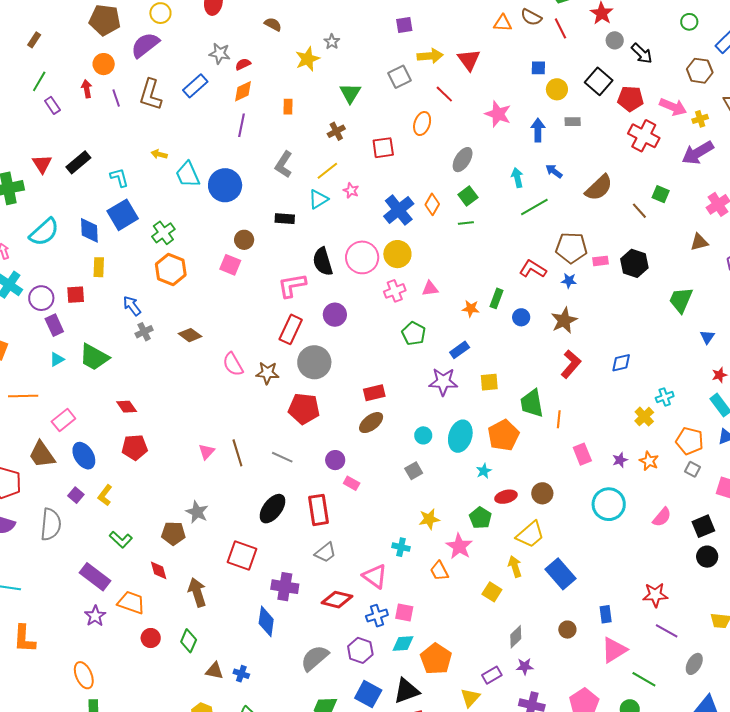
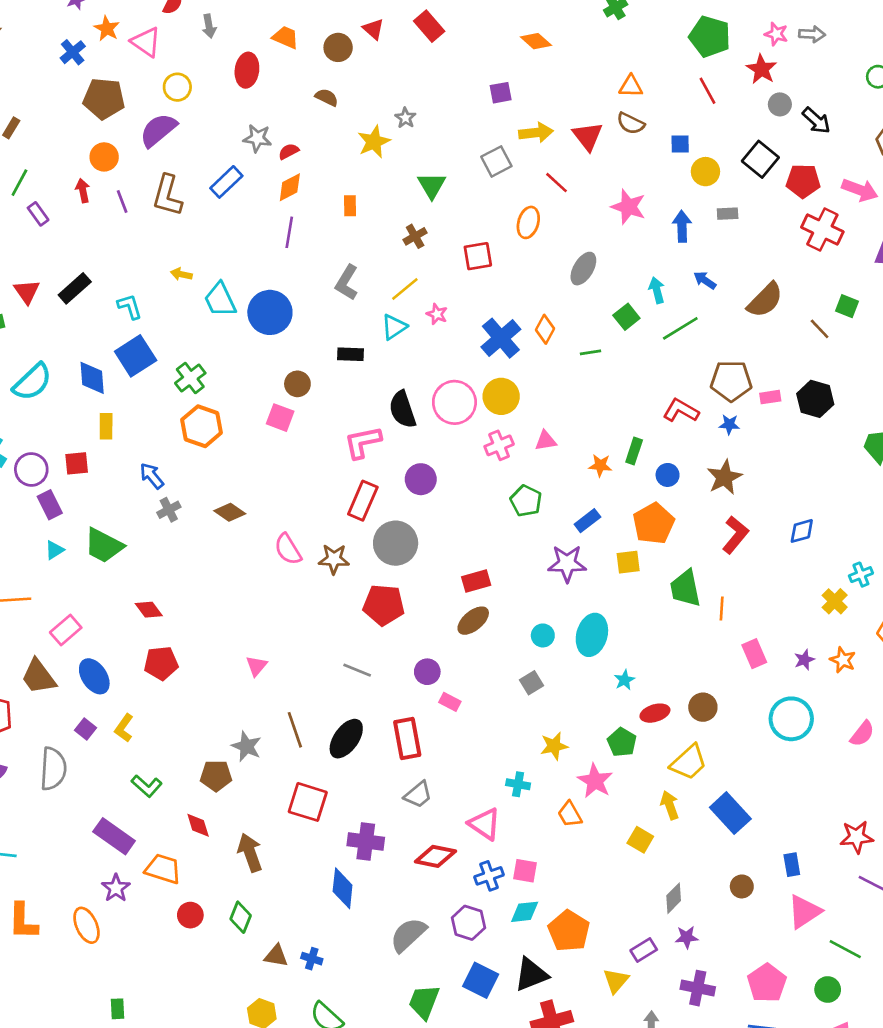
brown semicircle: (531, 17) -> (631, 123), moved
green square: (468, 196) -> (626, 317), moved
orange pentagon: (503, 435) -> (654, 523), moved
brown line: (237, 453) -> (295, 730), moved
orange ellipse: (84, 675) -> (86, 925), moved

